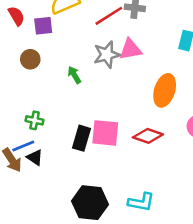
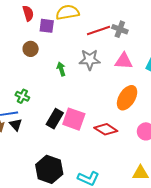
pink triangle: (131, 49) -> (124, 61), moved

